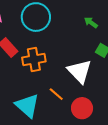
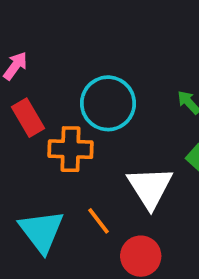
cyan circle: (36, 17) -> (108, 103), moved

